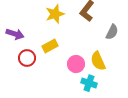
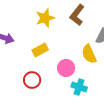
red circle: (27, 58) -> (32, 80), moved
yellow semicircle: (98, 61) -> (89, 54), moved

